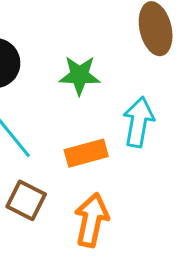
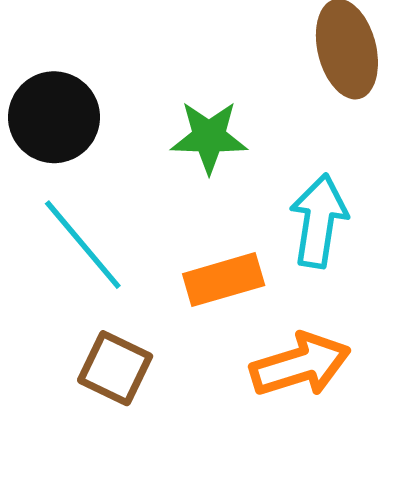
orange arrow: (92, 220) -> (300, 365), moved, turned 62

